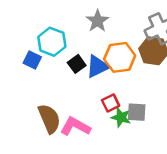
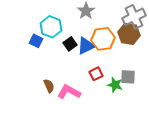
gray square: (137, 112) -> (128, 77), moved
green star: (121, 117) -> (115, 85), moved
brown semicircle: (49, 119) -> (49, 86), size x0.6

